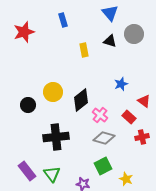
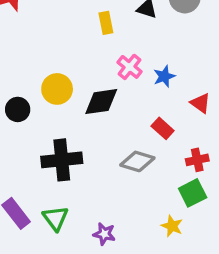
black diamond: (81, 100) -> (101, 102), turned 30
pink cross: (100, 115) -> (130, 67), moved
red rectangle: (129, 117) -> (163, 128), moved
green square: (103, 166) -> (193, 193), moved

